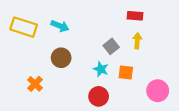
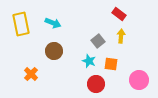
red rectangle: (135, 16) -> (119, 14), turned 32
yellow rectangle: (24, 27) -> (21, 24), turned 60
red circle: (99, 96) -> (96, 84), moved

